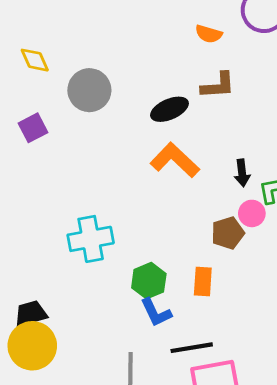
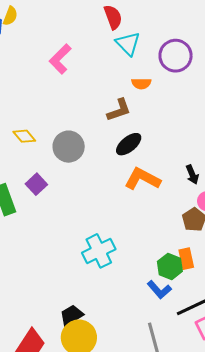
brown L-shape: (218, 85) -> (119, 110), moved
green hexagon: (149, 281) -> (170, 266), moved

